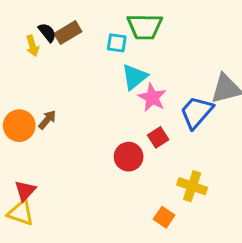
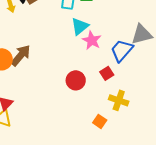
brown arrow: (47, 120) -> (21, 55), size x1.6
red square: (158, 137) -> (107, 73), moved

